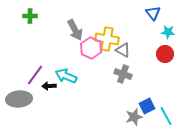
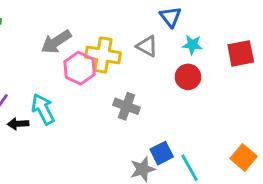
gray arrow: (75, 30) -> (56, 42), turned 85
gray triangle: (123, 50) -> (147, 46), moved
cyan arrow: (66, 76) -> (43, 109), turned 40

